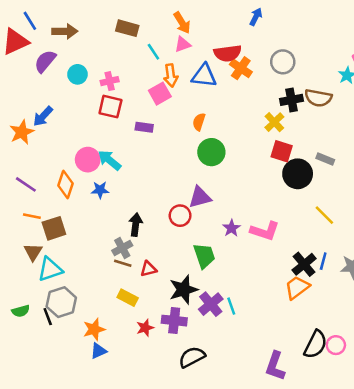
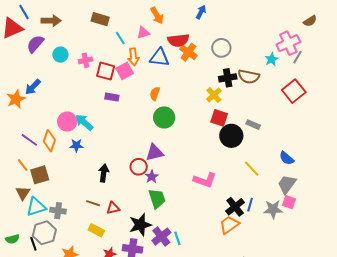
orange arrow: (182, 23) -> (157, 16), moved
red square: (110, 107) -> (106, 71), moved
purple line: (26, 184) -> (29, 140), moved
orange line: (32, 216) -> (23, 165), turned 40
purple star: (231, 228) -> (152, 177), moved
gray cross: (122, 248) -> (58, 211), moved, turned 35

